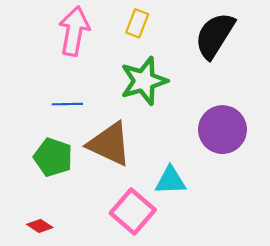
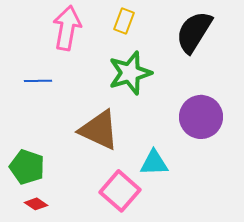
blue line: (67, 104) -> (38, 81), moved
green pentagon: (53, 157) -> (27, 167), moved

